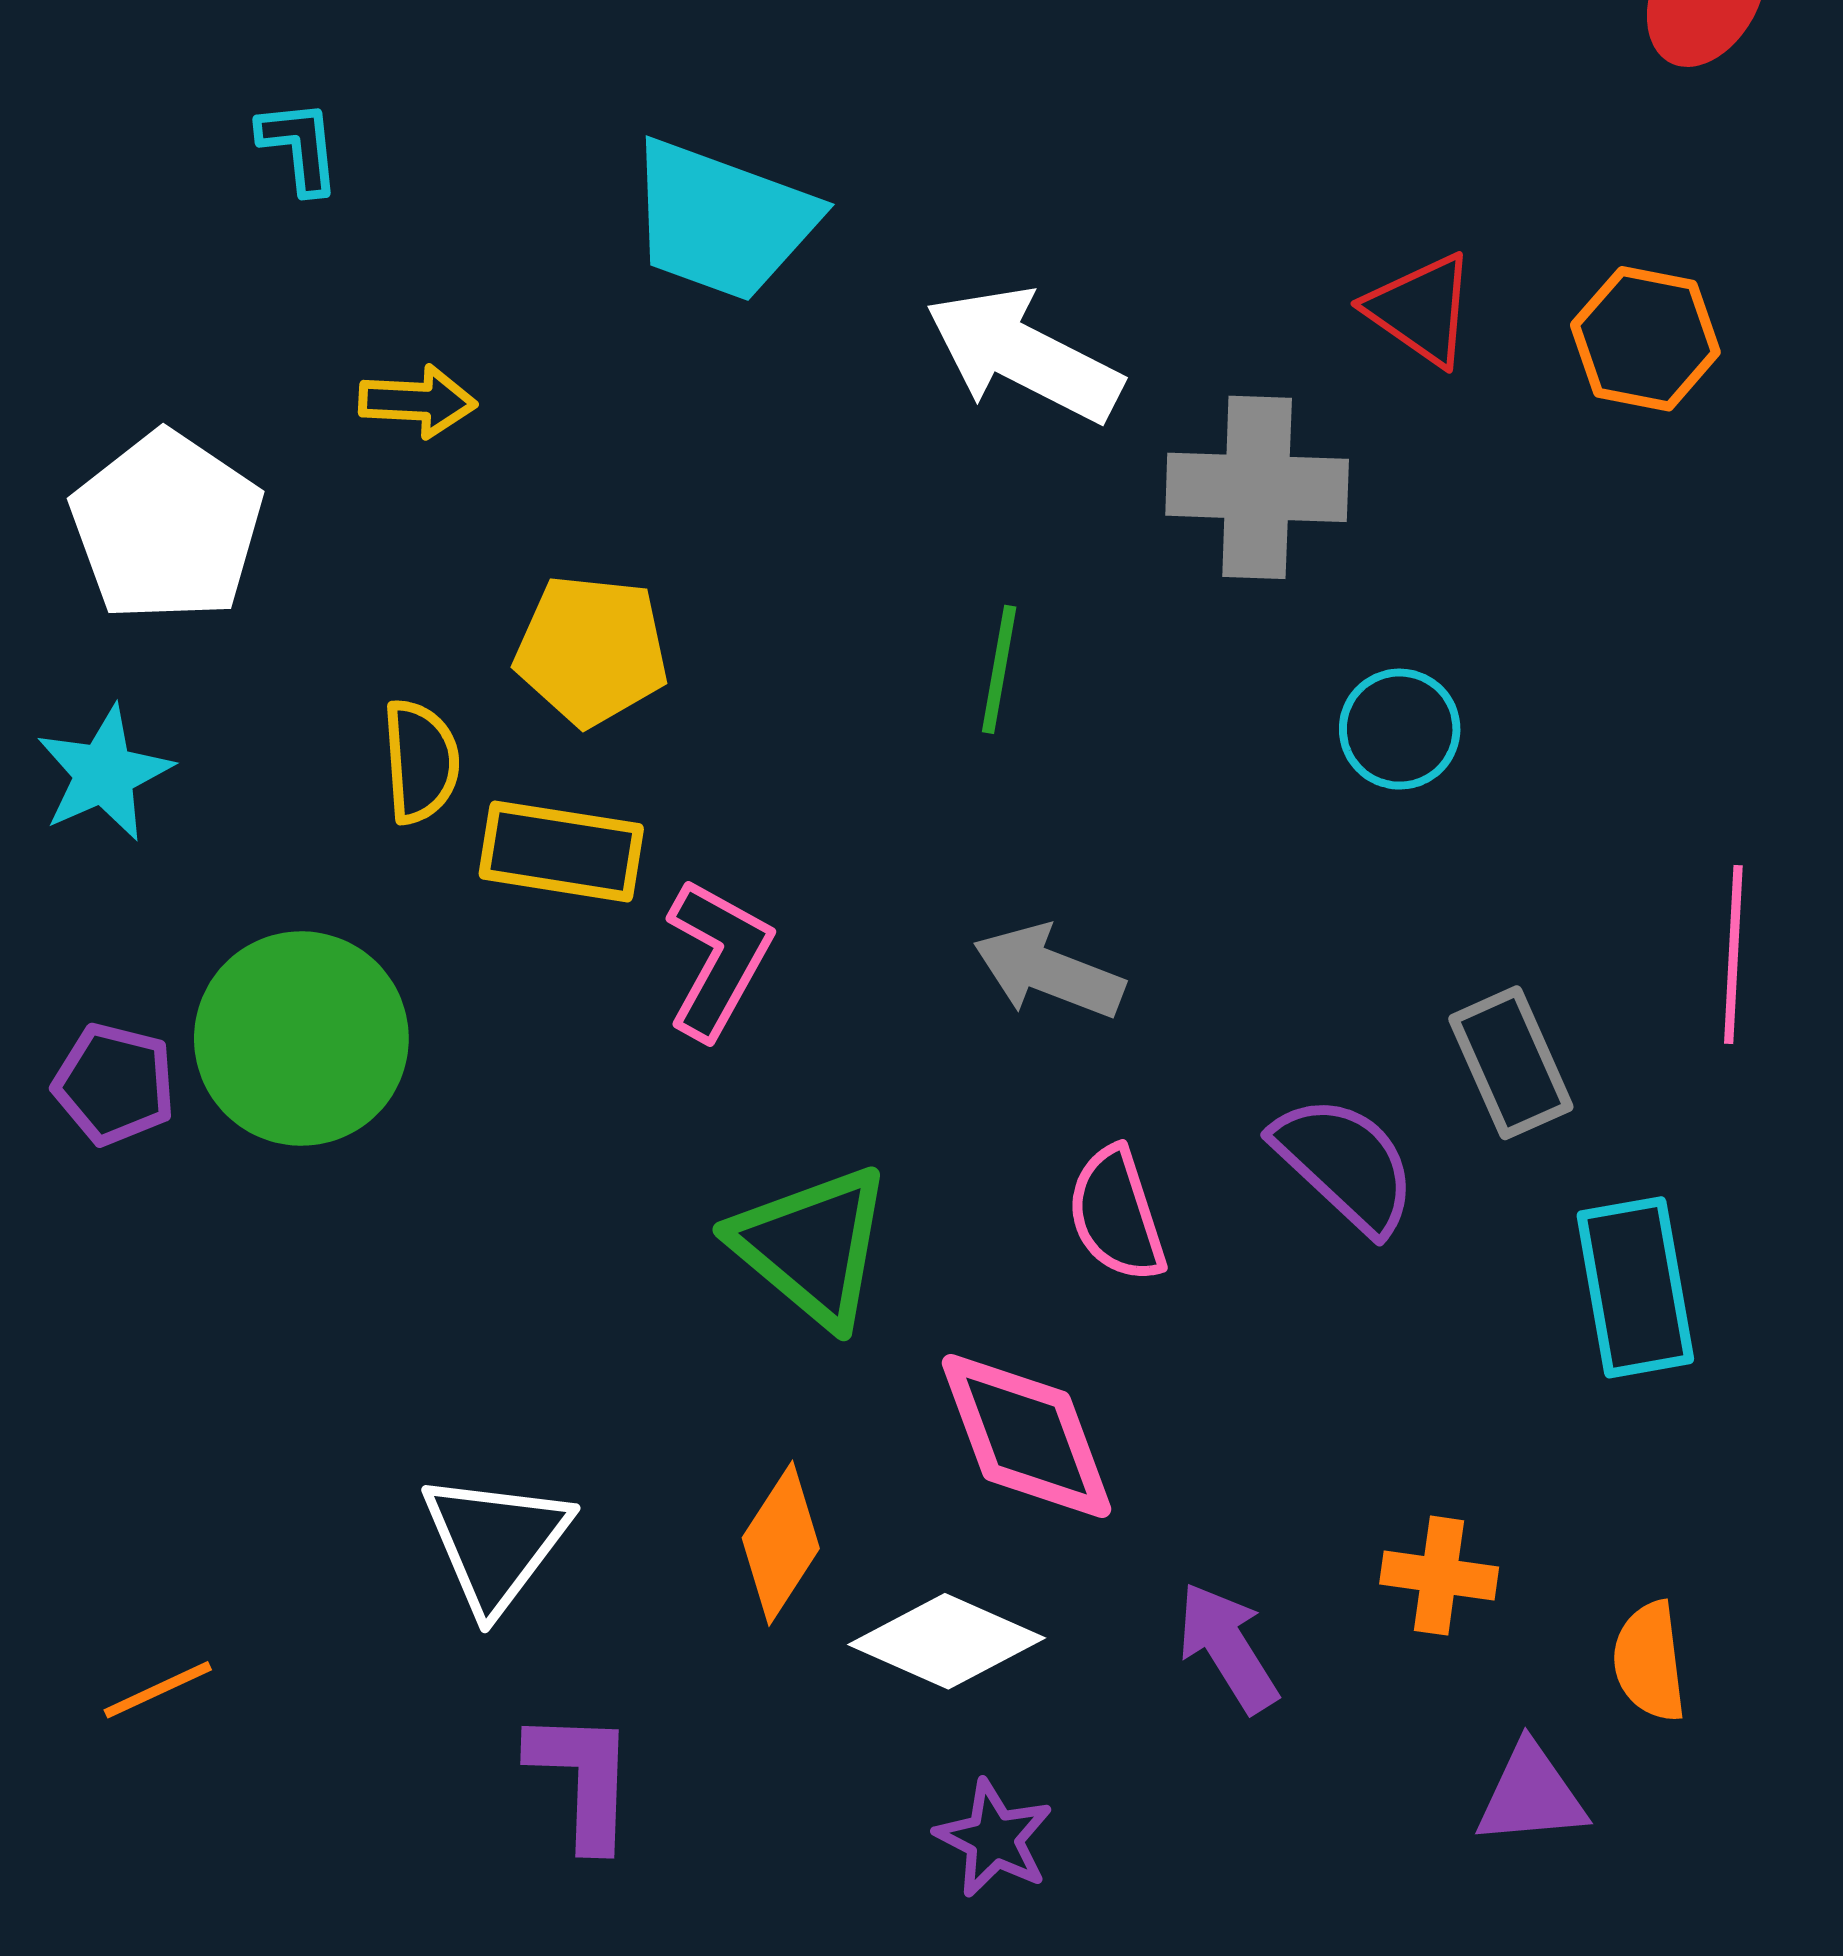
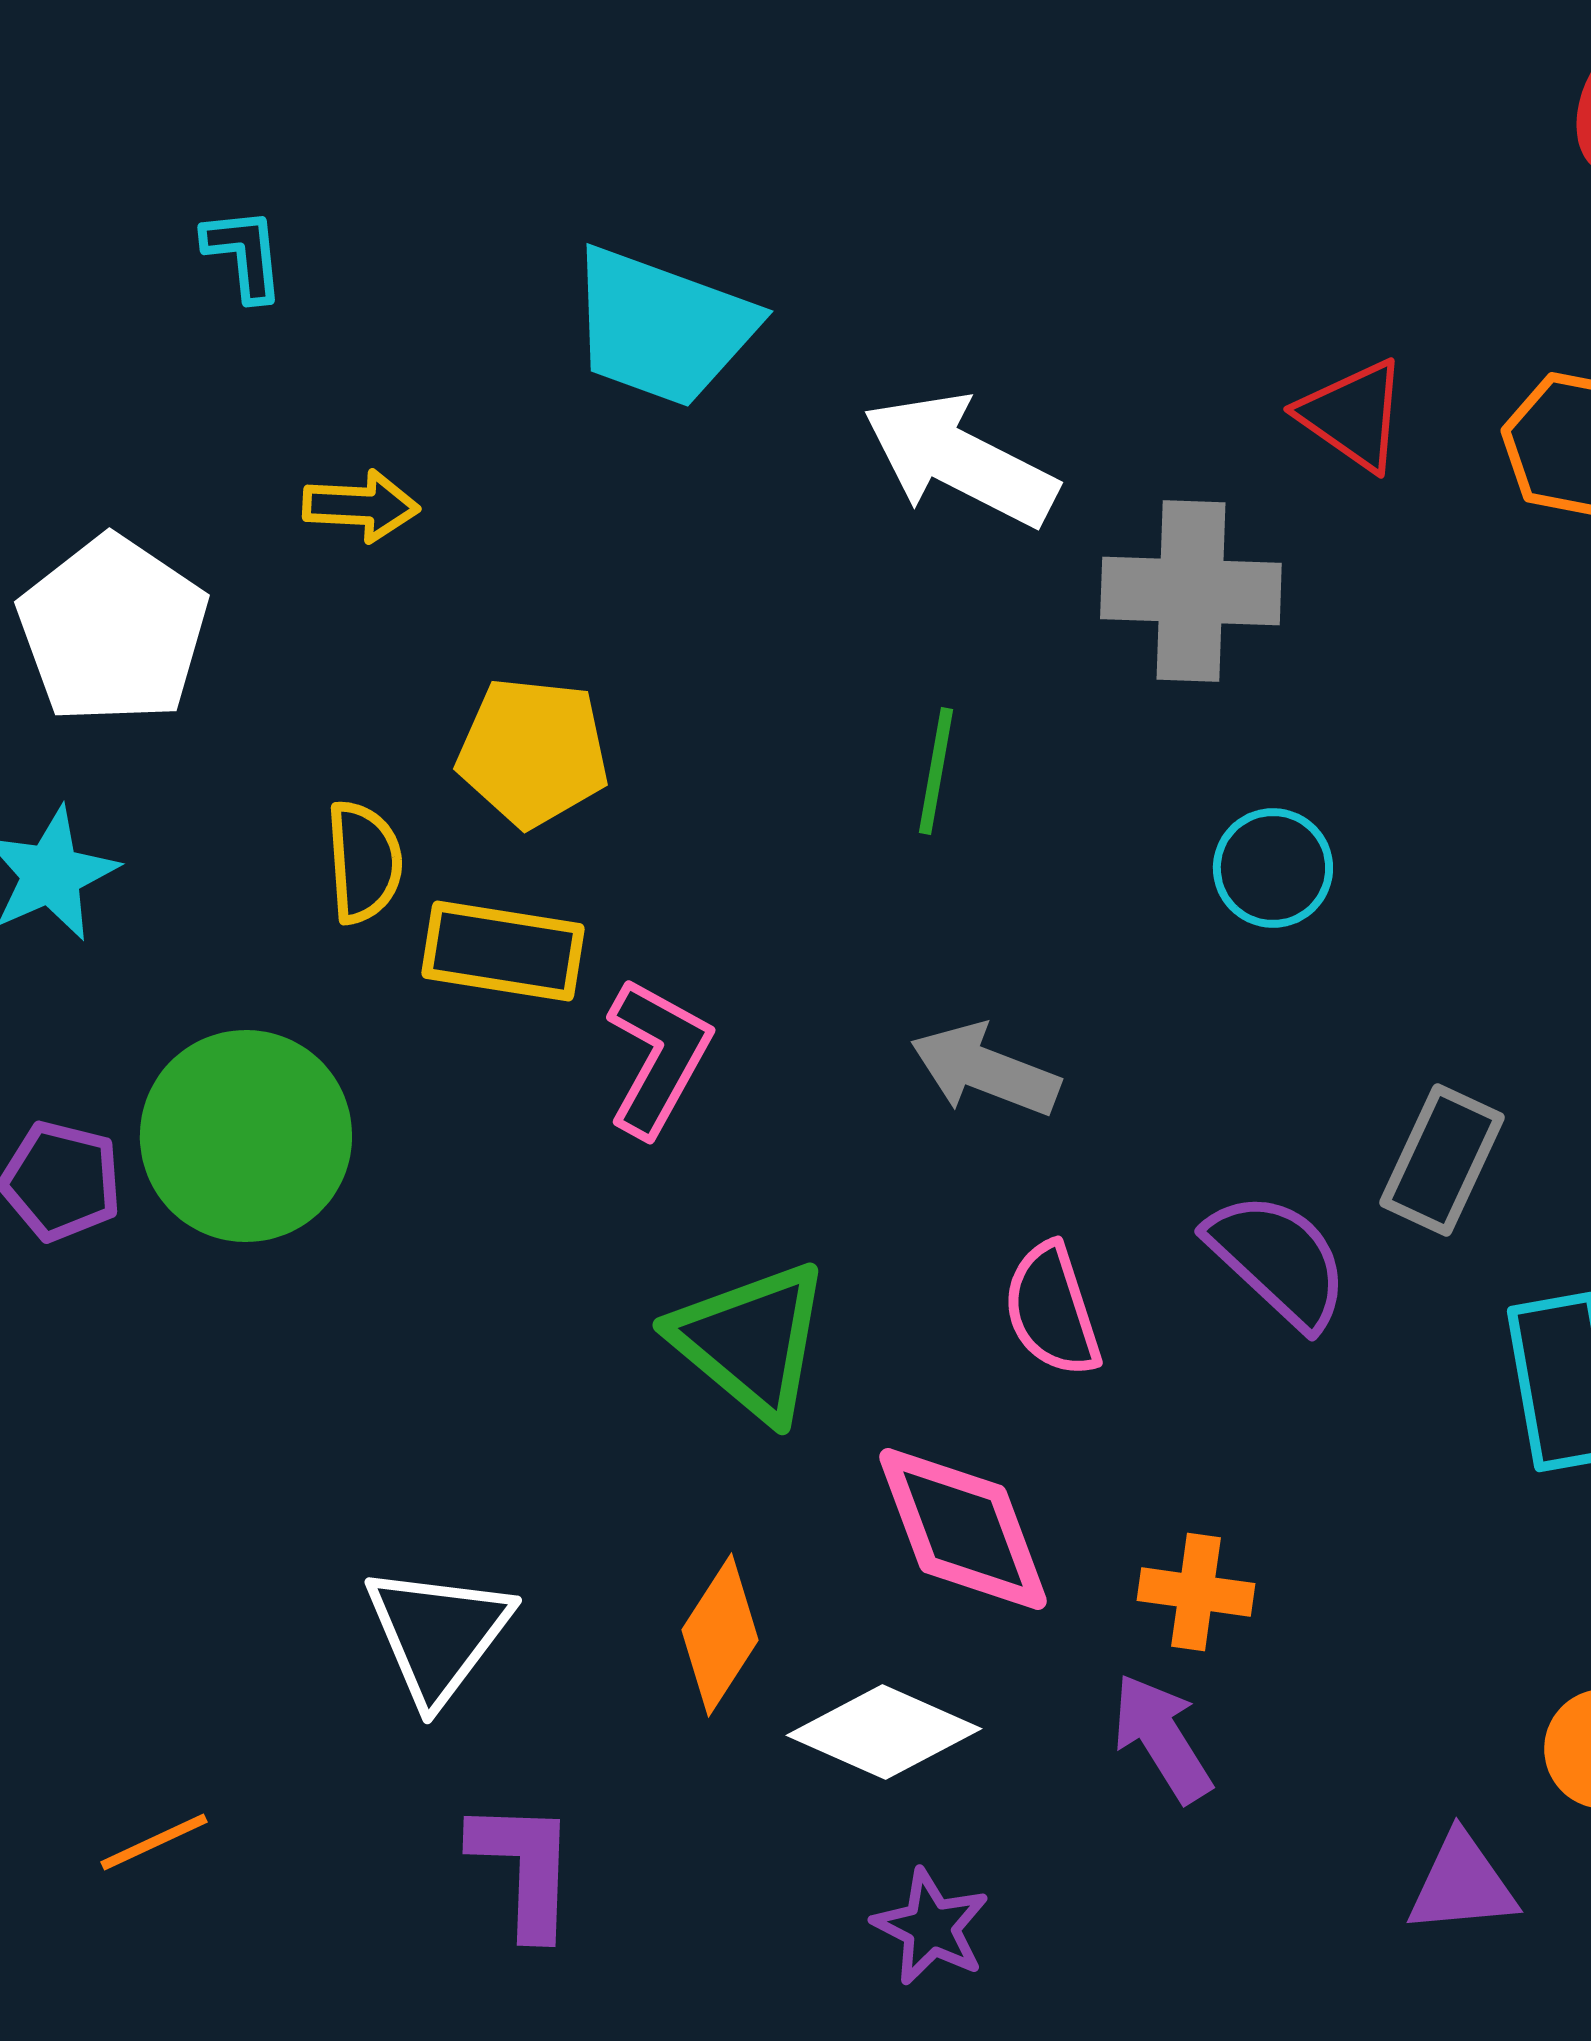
cyan circle: (1400, 729) -> (1273, 868), moved
gray rectangle: (1511, 1063) -> (1442, 1160), turned 49
orange cross: (1439, 1576) -> (1196, 1592), moved
orange line: (158, 1690) -> (154, 1842), moved

